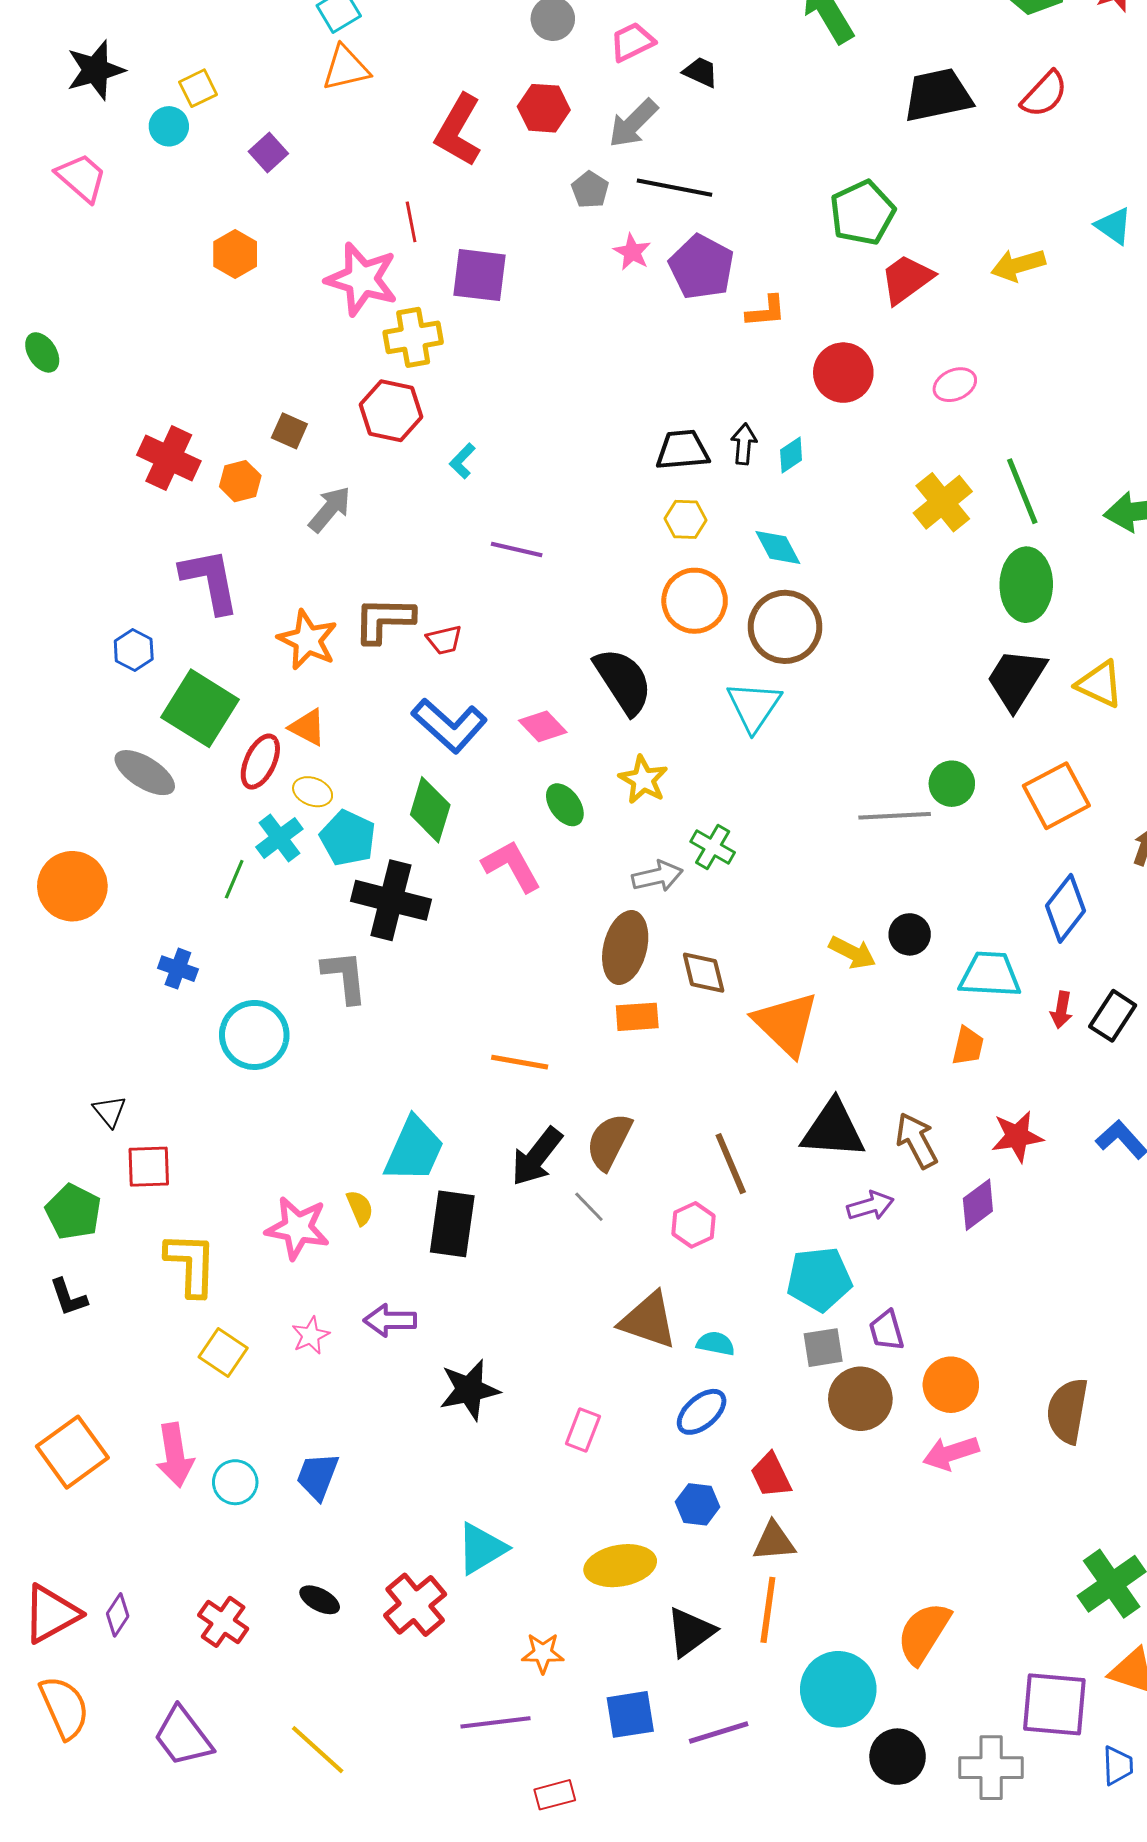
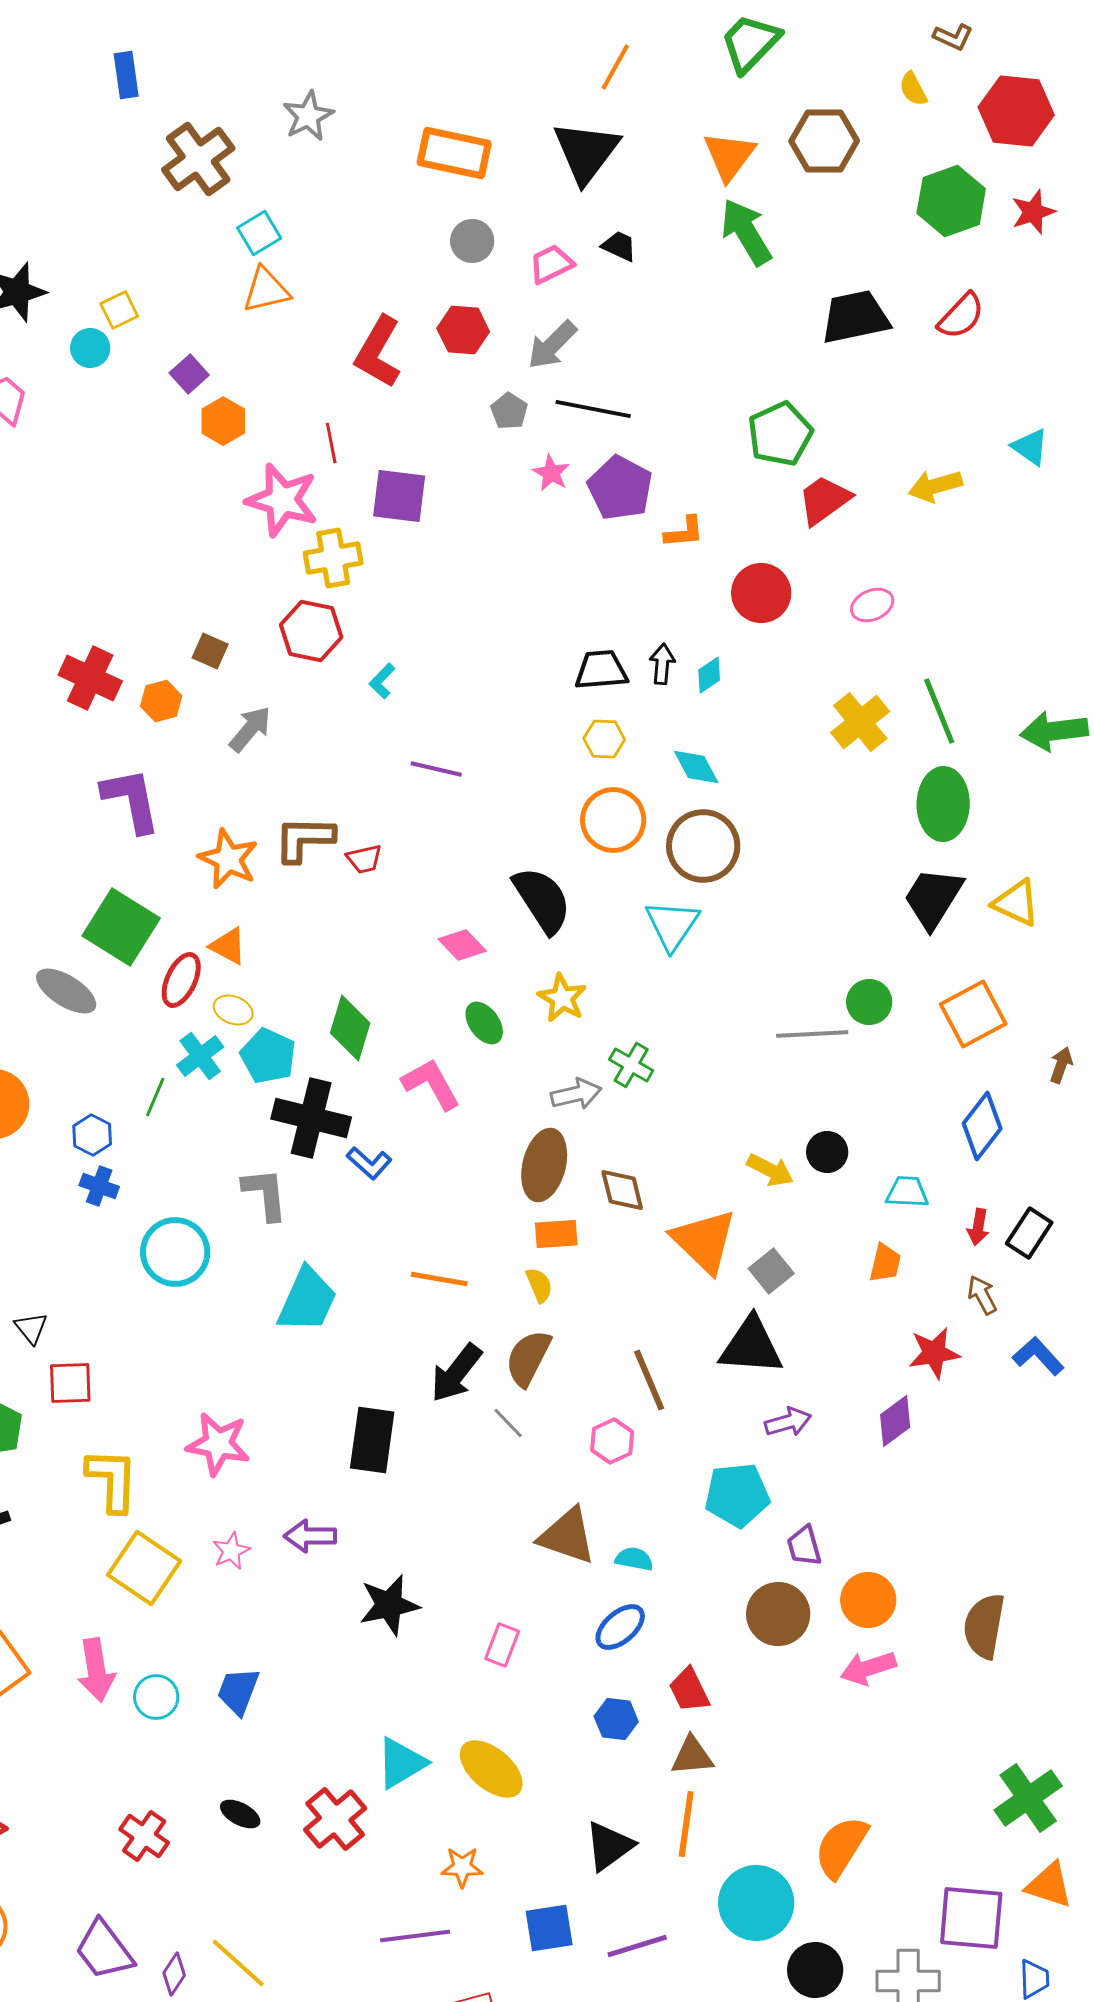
black trapezoid: (701, 72) -> (619, 246), moved
orange hexagon: (235, 254) -> (223, 421), moved
blue hexagon: (134, 650) -> (92, 1135), moved
blue L-shape: (449, 725) -> (369, 1163), moved, size x0.6
cyan trapezoid: (990, 975) -> (907, 1192), size x0.7
brown arrow: (917, 1140) -> (982, 1295), moved, size x0.7
cyan trapezoid: (414, 1150) -> (307, 1300), moved
yellow semicircle: (360, 1208) -> (539, 1285), moved
gray square: (823, 1348) -> (771, 1271), moved, turned -30
yellow square: (223, 1353) -> (144, 1568), size x1.5
yellow ellipse: (620, 1566) -> (491, 1769), moved, turned 50
purple diamond: (118, 1615) -> (174, 1974), moved

